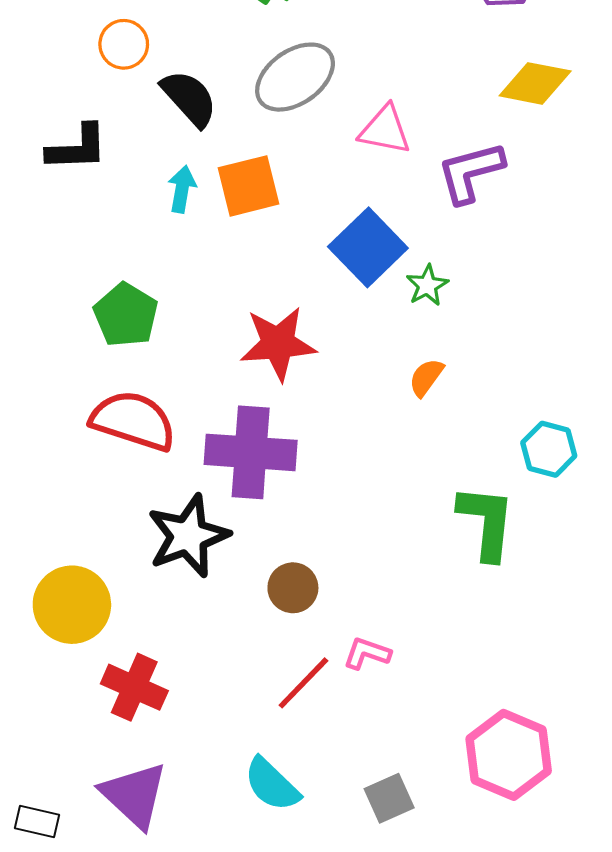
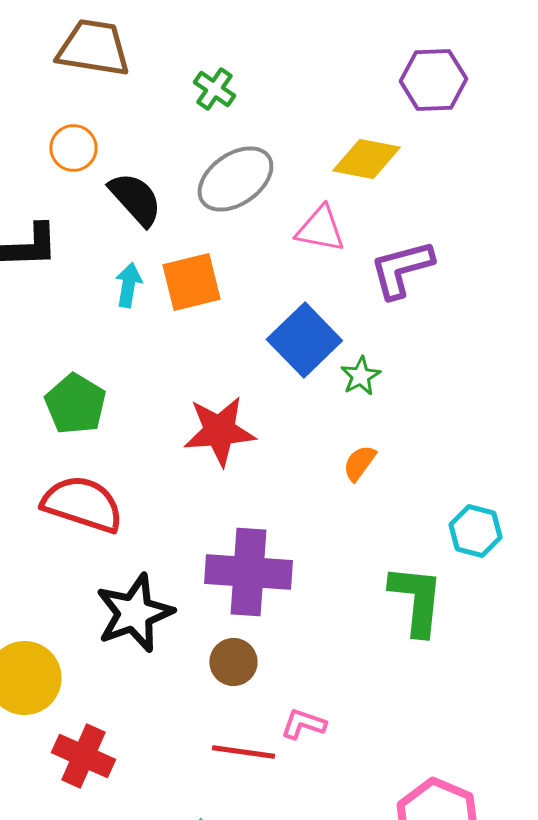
yellow diamond: (535, 83) -> (366, 159), moved
purple cross: (251, 452) -> (248, 572), moved
red line: (303, 683) -> (243, 752), turned 54

